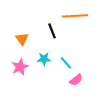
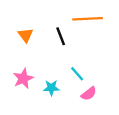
orange triangle: (22, 39) -> (26, 35), moved
cyan star: (44, 59) -> (51, 88), moved

